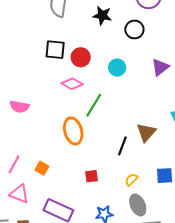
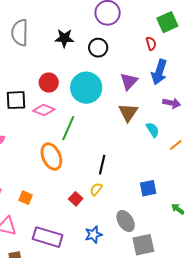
black square: (55, 50) -> (16, 100), moved
cyan circle: (117, 68) -> (86, 88), size x1.8
brown triangle: (146, 132) -> (128, 112), moved
red square: (91, 176) -> (76, 199), turned -32
yellow semicircle: (131, 180) -> (96, 189), moved

